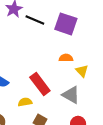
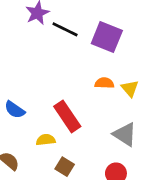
yellow triangle: (82, 71) -> (130, 88), moved
gray triangle: (71, 95) -> (125, 134), moved

